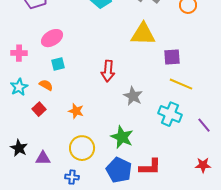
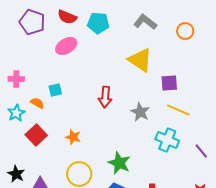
yellow triangle: (143, 34) -> (140, 60), turned 32
pink ellipse: (52, 38) -> (66, 46), moved
orange semicircle: (46, 85) -> (37, 103), moved
gray star: (133, 96) -> (140, 112), moved
red square: (39, 109) -> (36, 135), size x1.5

